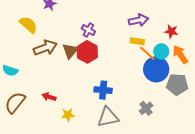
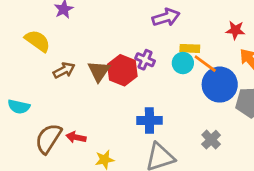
purple arrow: (138, 20) -> (166, 17), moved
purple cross: (88, 30) -> (145, 60), moved
brown arrow: (45, 48) -> (64, 70), size x0.7
cyan circle: (161, 51) -> (183, 63), moved
brown semicircle: (15, 103) -> (48, 139), moved

